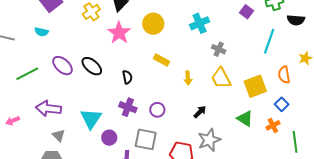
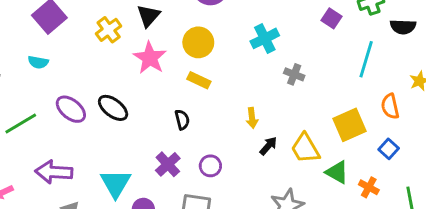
yellow rectangle: (162, 60) -> (199, 80), moved
black semicircle: (127, 77) -> (182, 120), moved
yellow trapezoid: (221, 78) -> (305, 148), moved
purple cross: (128, 107) -> (168, 164), turned 30
black arrow: (200, 112) -> (268, 146), moved
orange cross: (273, 125) -> (369, 187), moved, turned -32

